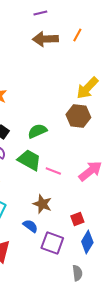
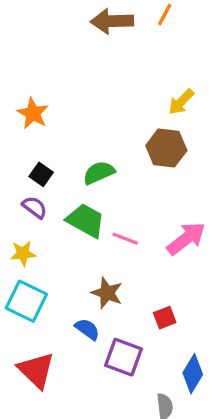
yellow arrow: (87, 88) -> (181, 102), size x0.7
blue diamond: (87, 242) -> (193, 374), moved

